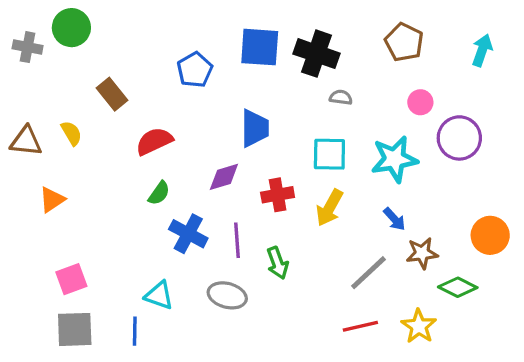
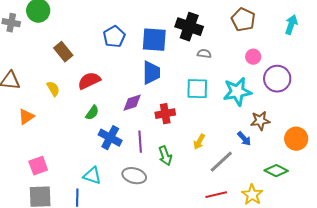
blue square: (260, 47) -> (154, 40), moved
yellow semicircle: (71, 133) -> (53, 89), moved
yellow arrow: (329, 208) -> (199, 142), moved, size x0.7
blue arrow: (394, 219) -> (244, 139), moved
brown star: (422, 253) -> (260, 121), moved

